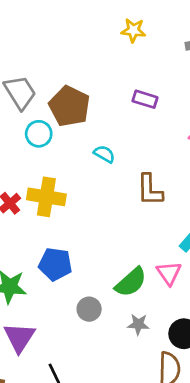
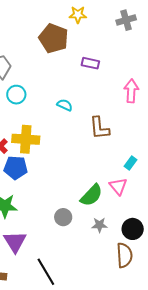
brown pentagon: (69, 106) -> (54, 38), moved
blue pentagon: (55, 264) -> (16, 168), moved

